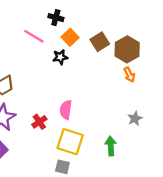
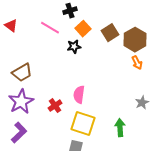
black cross: (56, 18) -> (70, 11), turned -32

